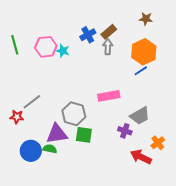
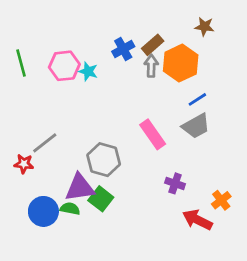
orange hexagon: (144, 52) -> (181, 63), moved
pink rectangle: (109, 96) -> (153, 134), turned 65
gray trapezoid: (140, 116) -> (196, 126), moved
green square: (84, 135) -> (101, 199), moved, turned 30

